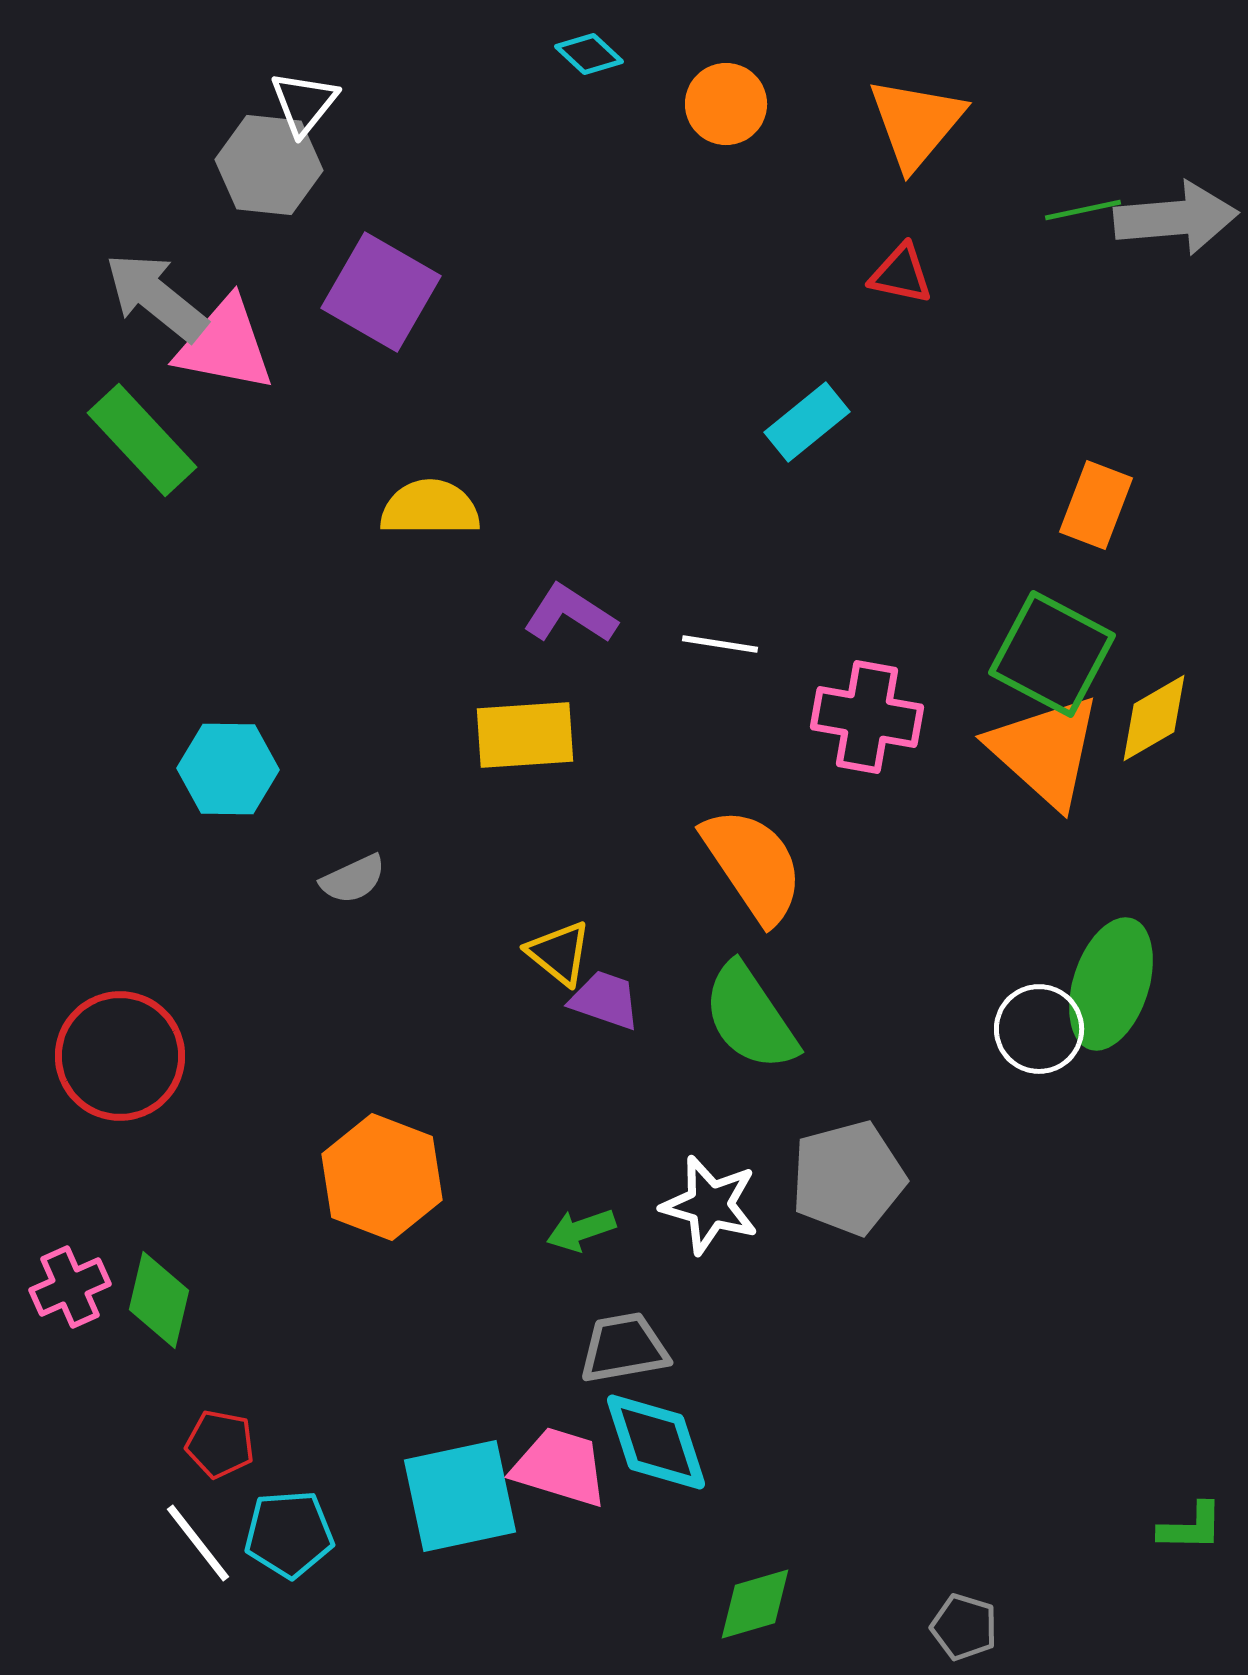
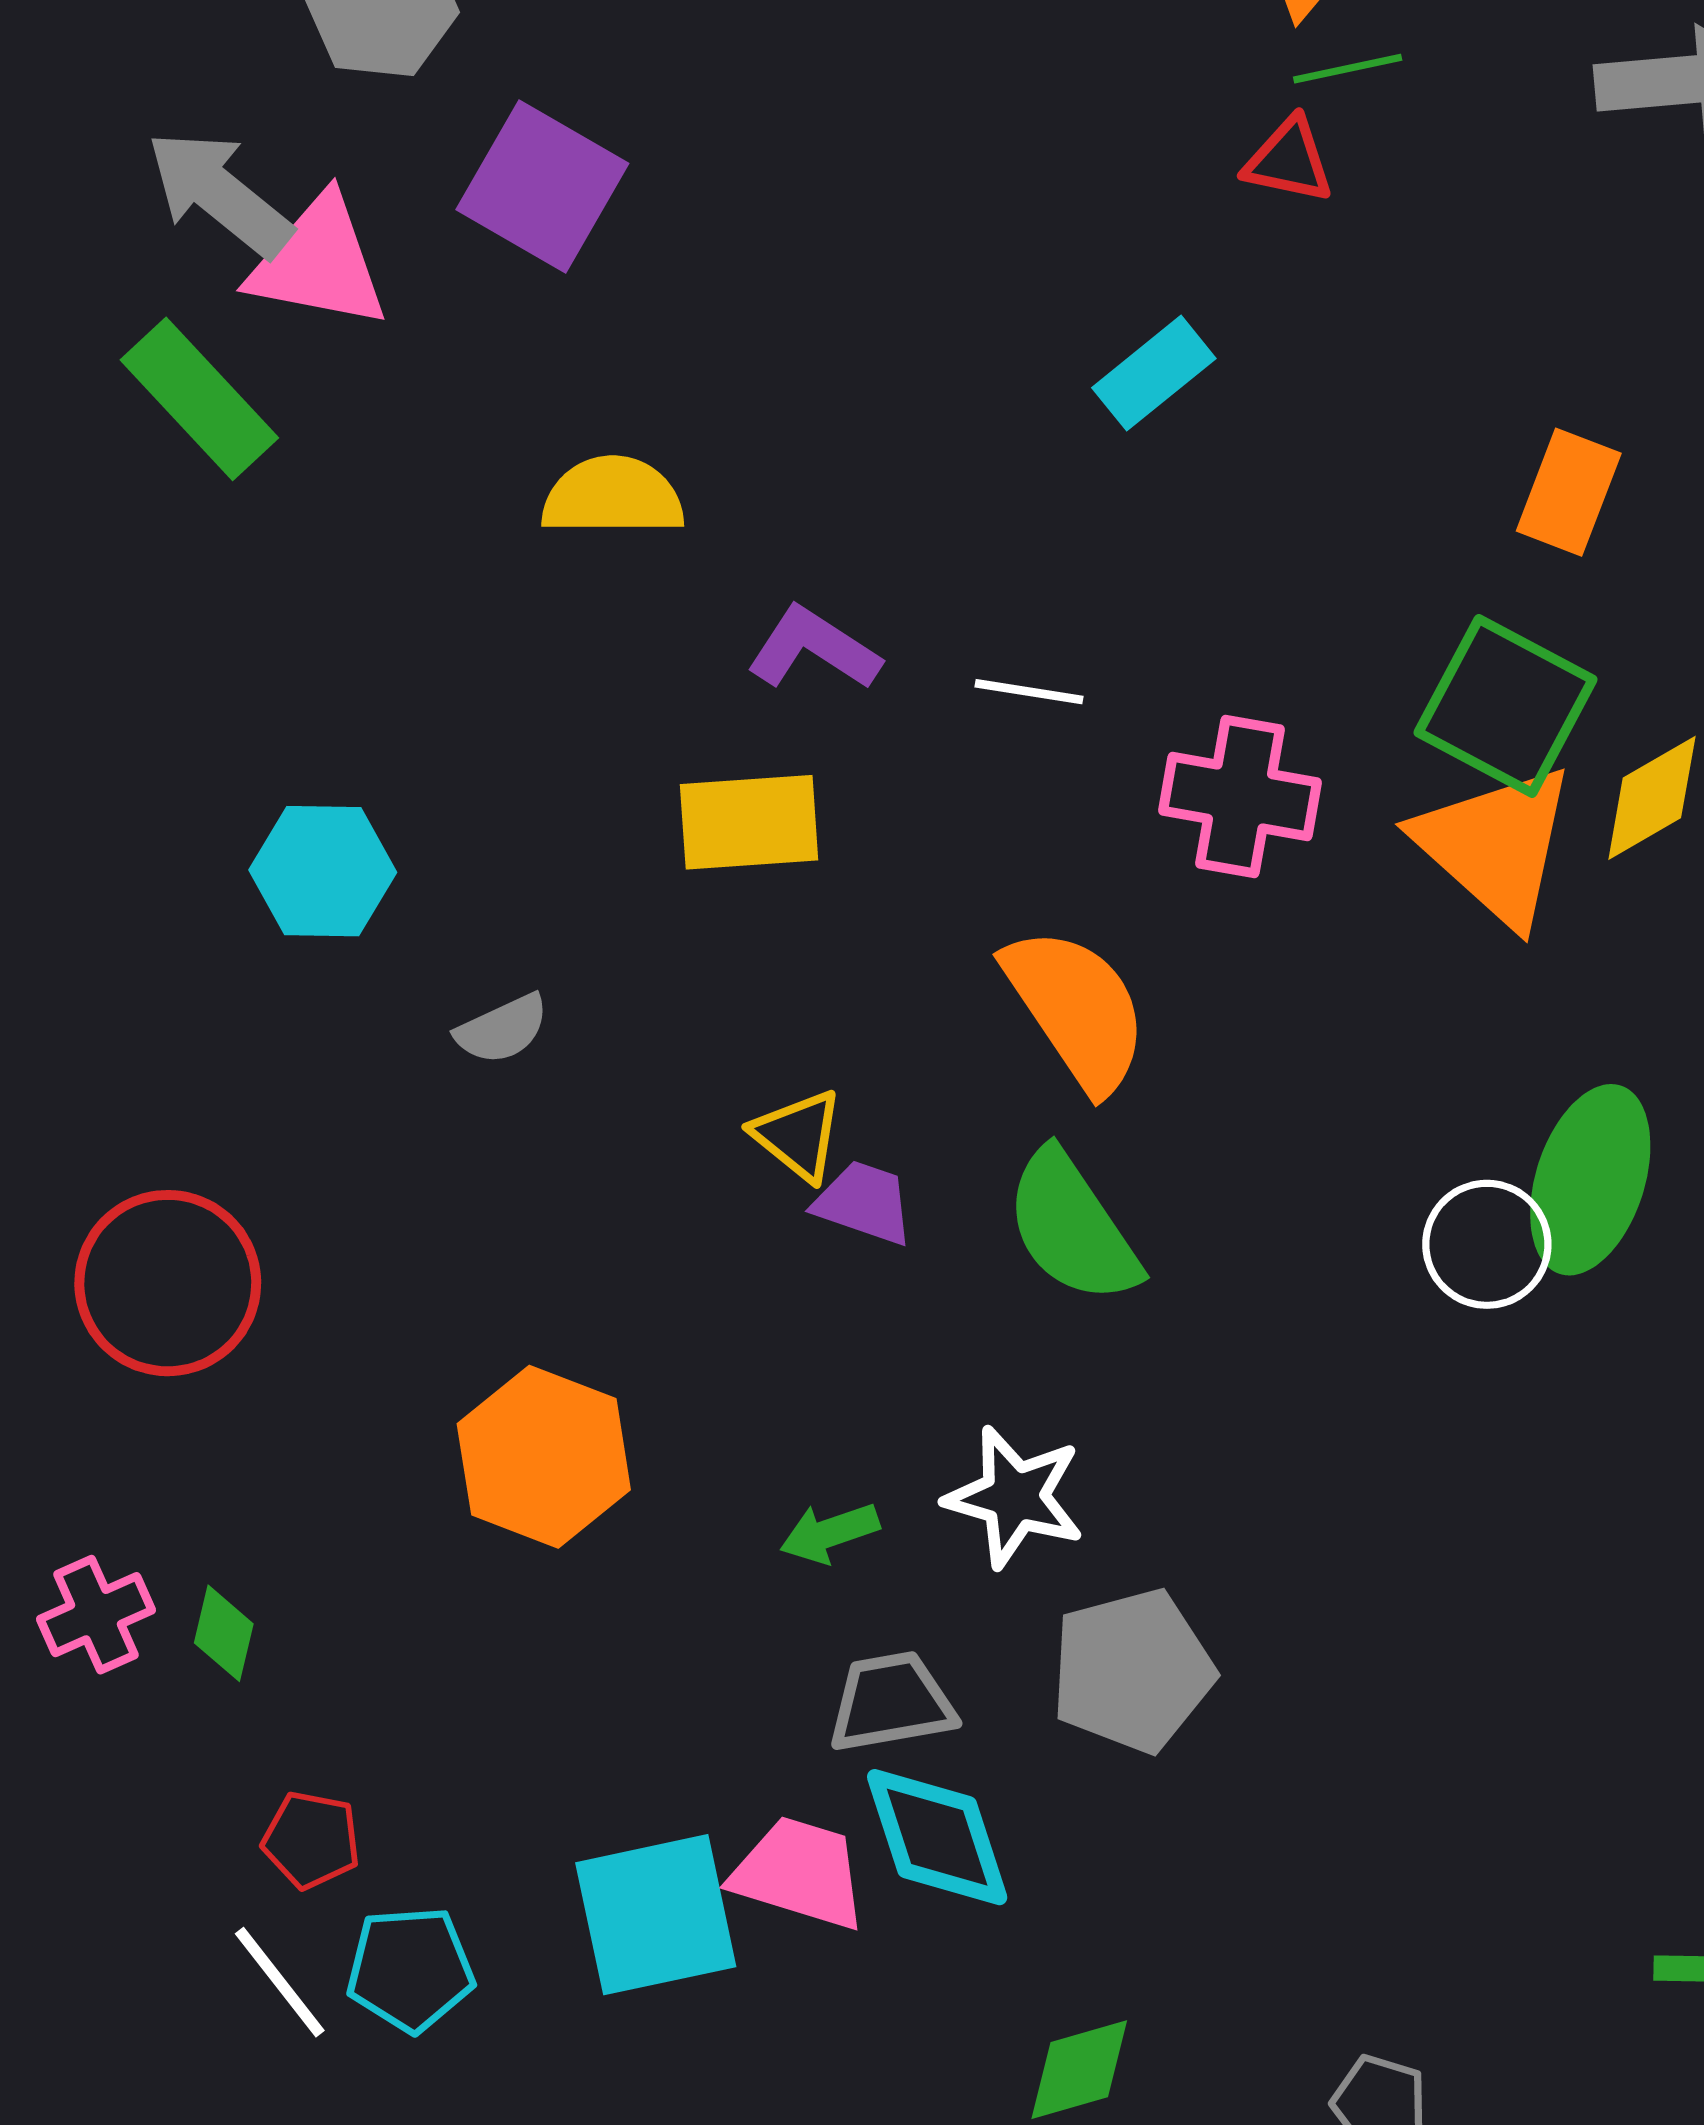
green line: (1083, 210) -> (1348, 69), moved
gray pentagon: (848, 1178) -> (1132, 1671), moved
green diamond: (159, 1300) -> (224, 1633), size x0.7

